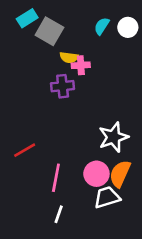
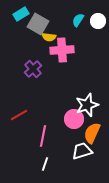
yellow semicircle: (69, 57) -> (49, 37), moved
pink cross: (81, 65) -> (62, 50), size x1.6
purple cross: (63, 86) -> (33, 69), moved, turned -36
pink circle: (96, 174) -> (74, 119), moved

